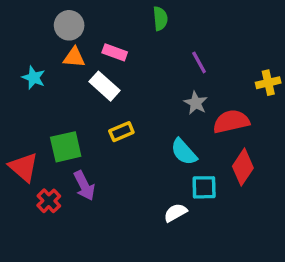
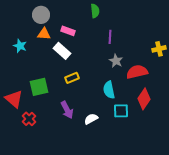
purple line: (199, 62) -> (110, 37), moved, turned 32
cyan semicircle: (184, 152) -> (109, 90), turned 30
purple arrow: (84, 186) -> (67, 110), moved
white semicircle: (175, 213) -> (91, 119), moved

